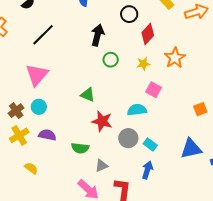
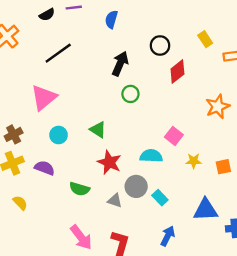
orange star: (175, 58) -> (218, 107), moved
yellow star: (143, 64) -> (194, 161), moved
cyan circle: (39, 107) -> (59, 135), moved
gray triangle: (101, 166) -> (115, 201), moved, turned 32
blue arrow: (147, 170) -> (168, 236), moved

